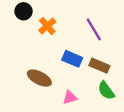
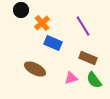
blue rectangle: (72, 59) -> (53, 43), moved
pink triangle: (70, 97) -> (71, 78), moved

